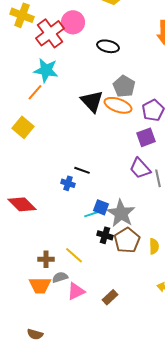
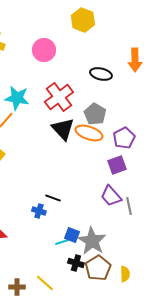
red cross: (50, 33) -> (59, 97), moved
black ellipse: (108, 46) -> (101, 74), moved

